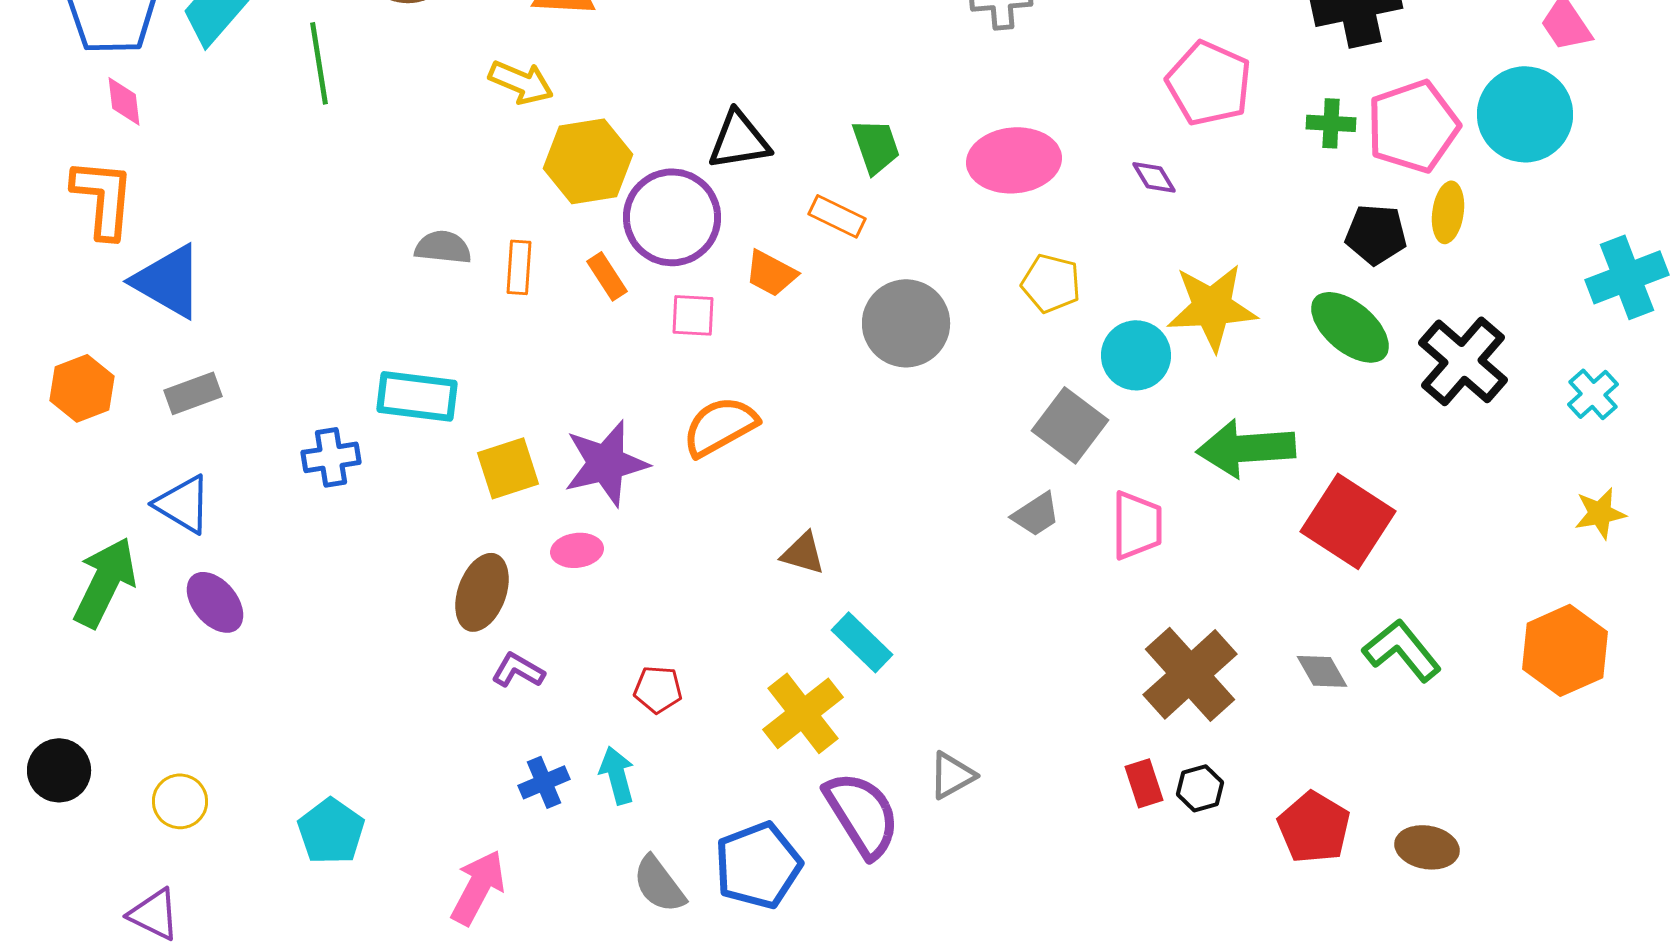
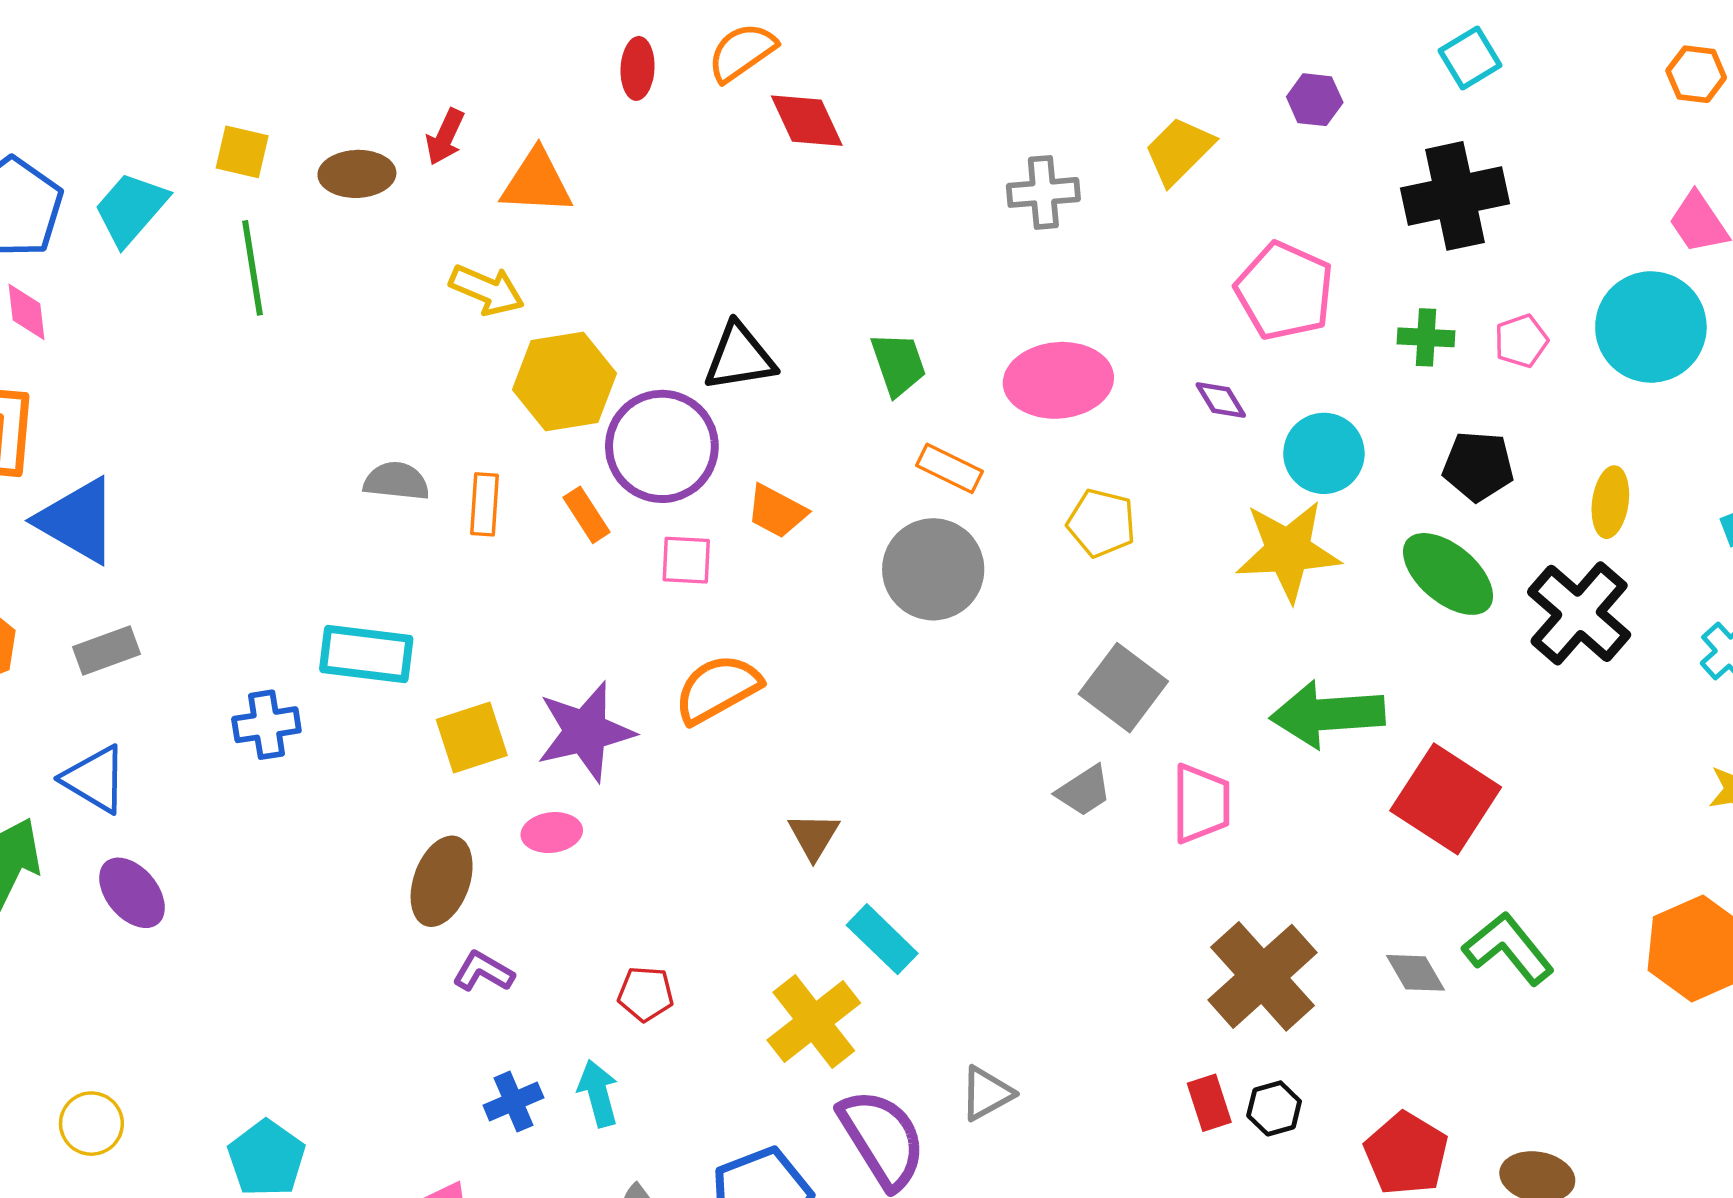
pink pentagon: (1413, 126) -> (1521, 341), size x0.5
yellow ellipse: (1448, 212) -> (1610, 502), moved
orange rectangle: (837, 216) -> (949, 468), moved
cyan circle: (1136, 355) -> (1324, 453), moved
brown triangle: (803, 553) -> (814, 836), turned 45

